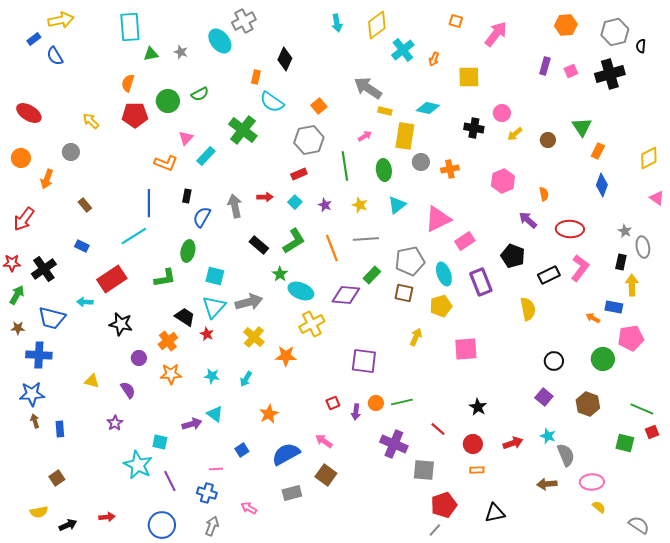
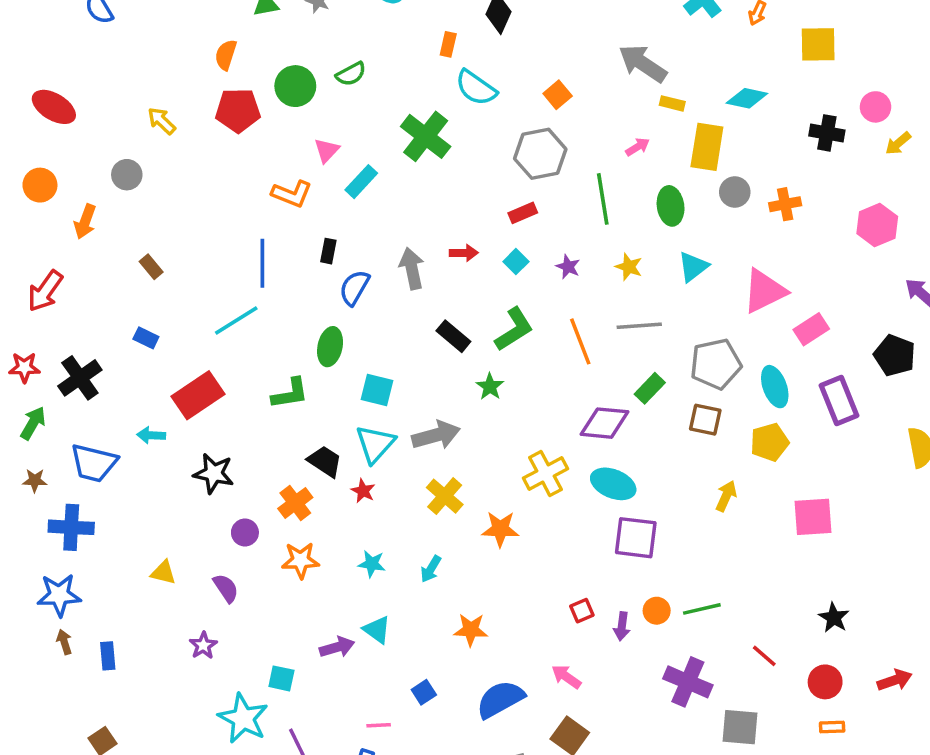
cyan ellipse: (301, 291) -> (613, 484), moved
orange star: (269, 414) -> (471, 630), turned 30

